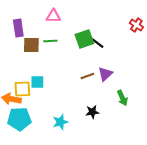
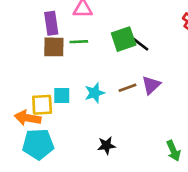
purple rectangle: (18, 28) -> (51, 23), moved
green arrow: (122, 98) -> (173, 151), moved
black star: (92, 112) -> (106, 145), moved
cyan star: (60, 122) -> (95, 93), moved

